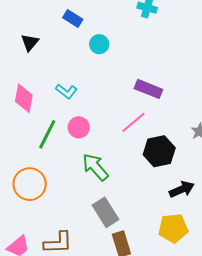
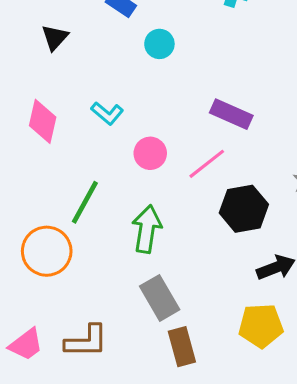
pink circle: (79, 127) -> (150, 153), moved
green line: (47, 134) -> (85, 202), moved
green arrow: (95, 167) -> (147, 229), turned 48

